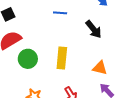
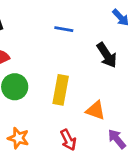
orange triangle: (100, 68) -> (95, 110), moved

